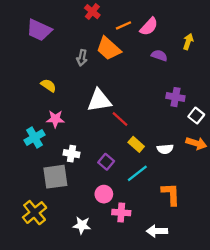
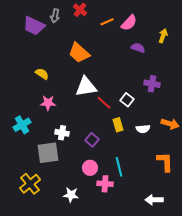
orange trapezoid: (108, 49) -> (79, 53), moved
gray arrow: (82, 58) -> (55, 16), moved
white square: (196, 116) -> (127, 100), moved
cyan cross: (35, 137) -> (22, 125), moved
yellow rectangle: (136, 144) -> (118, 125), turned 32
cyan line: (137, 173) -> (119, 167), moved, turned -66
orange L-shape: (171, 194) -> (165, 162), moved
white arrow: (157, 231) -> (154, 200), moved

